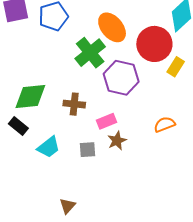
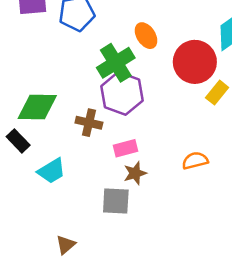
orange ellipse: (112, 27) -> (146, 36), size x0.7
purple hexagon: (121, 78) -> (122, 93), moved
gray square: (88, 150) -> (116, 201), moved, size x1.4

